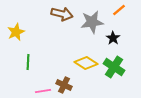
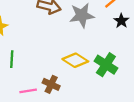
black star: (113, 38) -> (121, 21), moved

